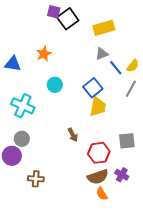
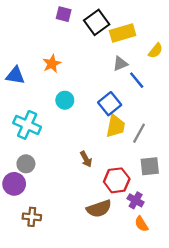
black square: (68, 19) -> (97, 22), moved
yellow semicircle: (133, 66) -> (156, 51), moved
gray line: (131, 89) -> (139, 133), moved
purple cross: (122, 175) -> (136, 200), moved
brown semicircle: (98, 177) -> (99, 209), moved
brown cross: (36, 179) -> (32, 217), moved
orange semicircle: (102, 194) -> (141, 224), moved

